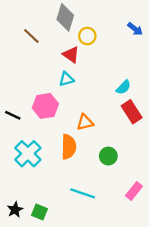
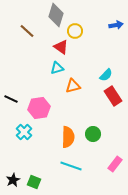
blue arrow: (135, 29) -> (116, 25), turned -48
pink hexagon: (45, 106) -> (39, 108), moved
orange triangle: (85, 122) -> (73, 86), moved
orange semicircle: (69, 147) -> (68, 137), moved
cyan cross: (28, 154) -> (24, 132), size x0.7

